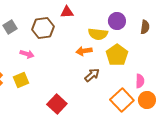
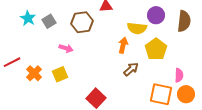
brown semicircle: (145, 27) -> (184, 21), size x1.5
orange arrow: (84, 51) -> (123, 45), turned 112
orange square: (122, 100) -> (161, 94), turned -35

